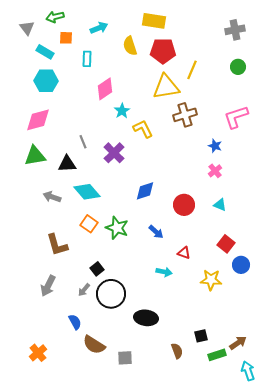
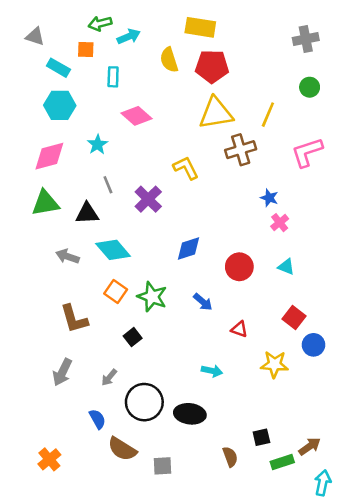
green arrow: (55, 17) -> (100, 23), moved
gray triangle: (27, 28) -> (35, 36), turned -35
yellow line: (192, 70) -> (268, 115), moved
pink diamond: (105, 89) -> (137, 116), turned 75
cyan star: (122, 111) -> (97, 144), moved
blue star: (215, 146) -> (269, 198), moved
black square: (97, 269) -> (133, 337), moved
cyan arrow: (164, 272) -> (212, 371), moved
black circle: (111, 294) -> (144, 402), moved
cyan arrow: (248, 371) -> (323, 483), turned 30

